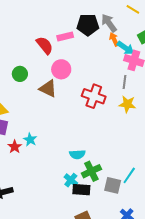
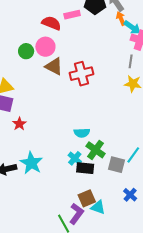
red semicircle: (45, 45) -> (51, 23), turned -30
pink circle: (61, 69) -> (45, 47), moved
red cross: (94, 96) -> (81, 74), moved, turned -35
cyan star: (30, 140) -> (31, 163), moved, size x1.6
green cross: (91, 171) -> (96, 150), turned -30

